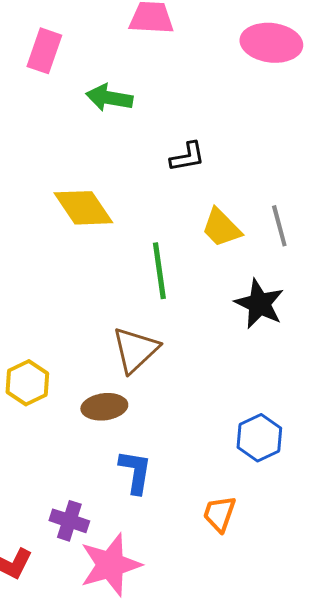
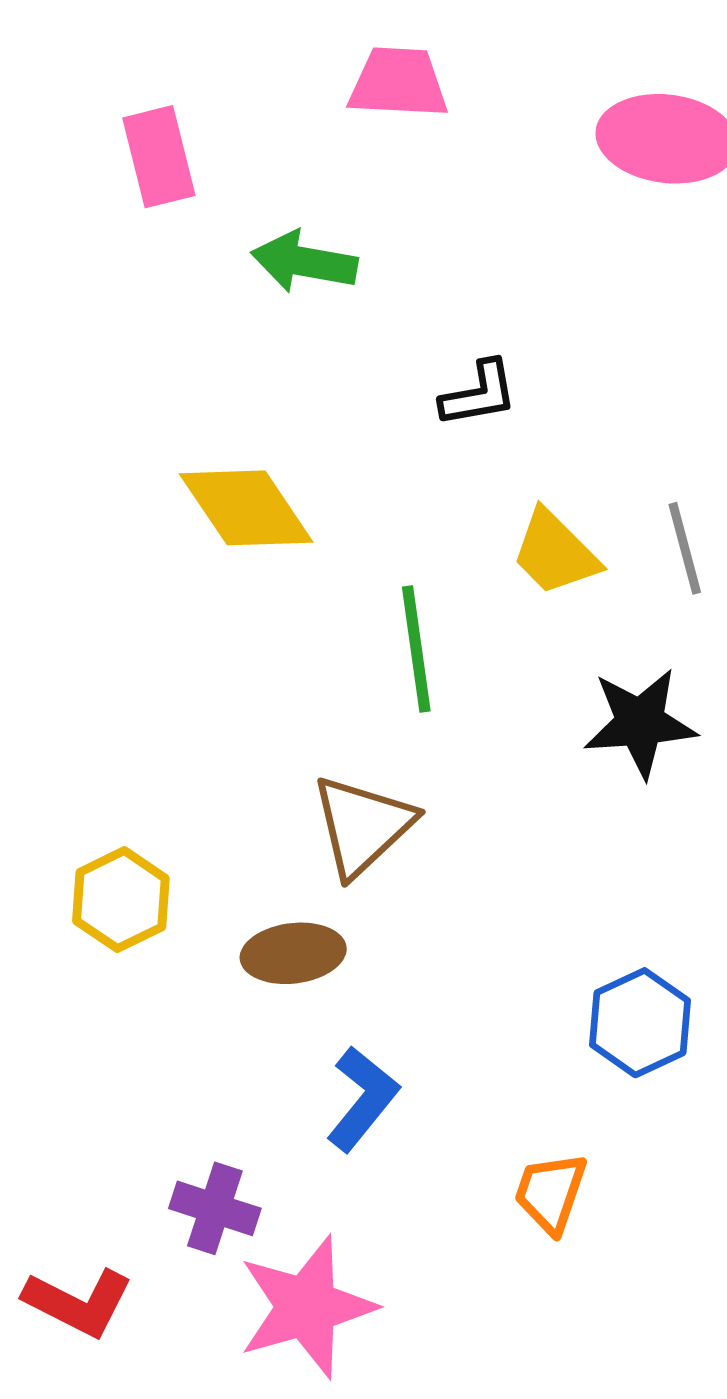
pink rectangle: (44, 51) -> (159, 157), turned -33
black star: (259, 304) -> (640, 723), turned -30
blue L-shape: (135, 472) -> (363, 1099), turned 30

